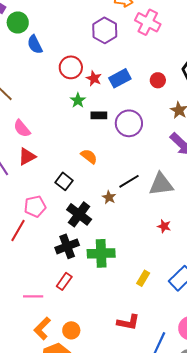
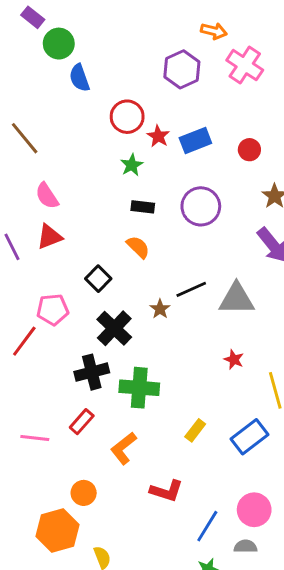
black rectangle: (99, 115) -> (143, 207), moved
orange L-shape: (42, 328) -> (124, 448), moved

